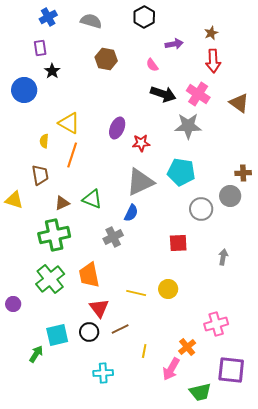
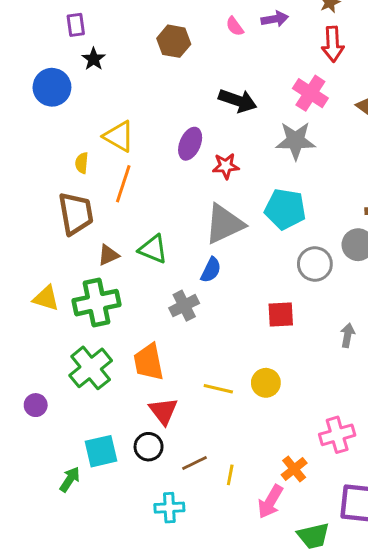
pink semicircle: (152, 65) -> (235, 26), moved
black arrow: (163, 94) -> (238, 101), moved
brown trapezoid: (40, 175) -> (76, 213), size x1.4
yellow triangle: (14, 200) -> (46, 298), moved
brown line: (120, 329) -> (195, 463), moved

